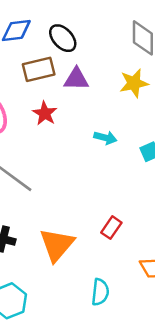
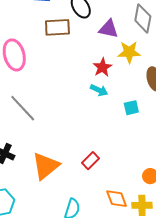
purple triangle: (76, 79) -> (109, 29), moved
red star: (45, 113) -> (102, 67), moved

